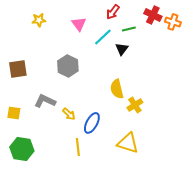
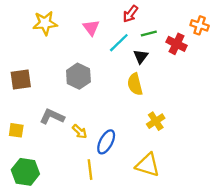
red cross: (153, 15) -> (177, 44), moved
yellow star: (39, 20) -> (45, 23), size x1.5
yellow semicircle: (117, 89) -> (135, 84), moved

